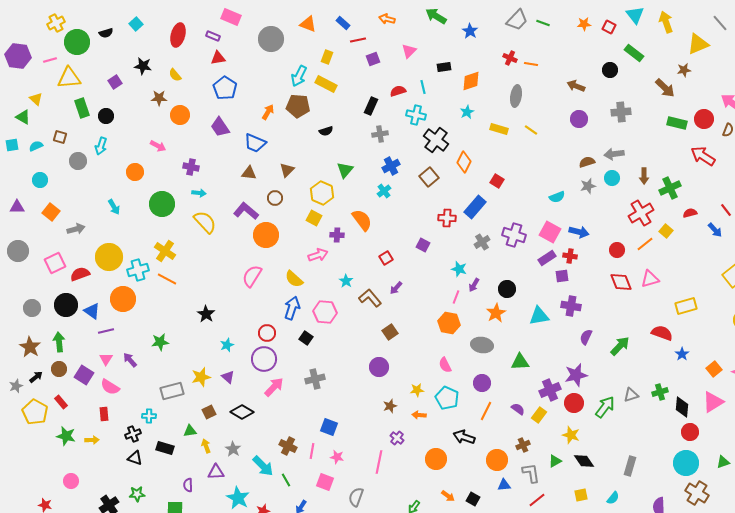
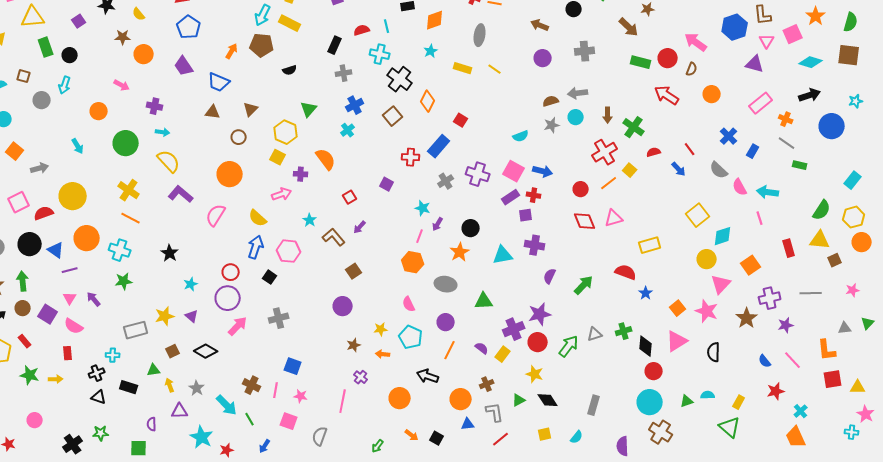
green cross: (670, 188) -> (634, 127), turned -30
purple L-shape: (246, 211) -> (181, 194), moved
cyan cross: (138, 270) -> (120, 250), moved, turned 35

